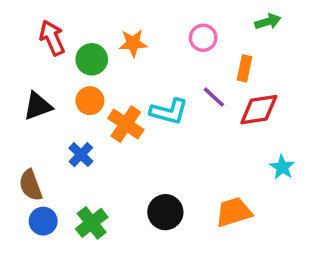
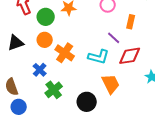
red diamond: (259, 110) -> (130, 56), moved
cyan L-shape: (169, 111) -> (99, 57), moved
orange trapezoid: (234, 212) -> (111, 84), moved, turned 80
green cross: (92, 223) -> (54, 90), moved

